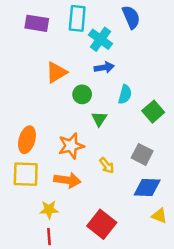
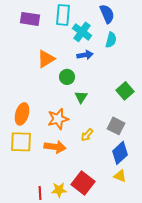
cyan semicircle: (125, 94) -> (111, 40), moved
yellow arrow: (107, 165) -> (87, 135), turned 80
blue diamond: (147, 188) -> (120, 153), turned -45
yellow star: (49, 210) -> (59, 190), moved
yellow triangle: (159, 216) -> (120, 176), moved

